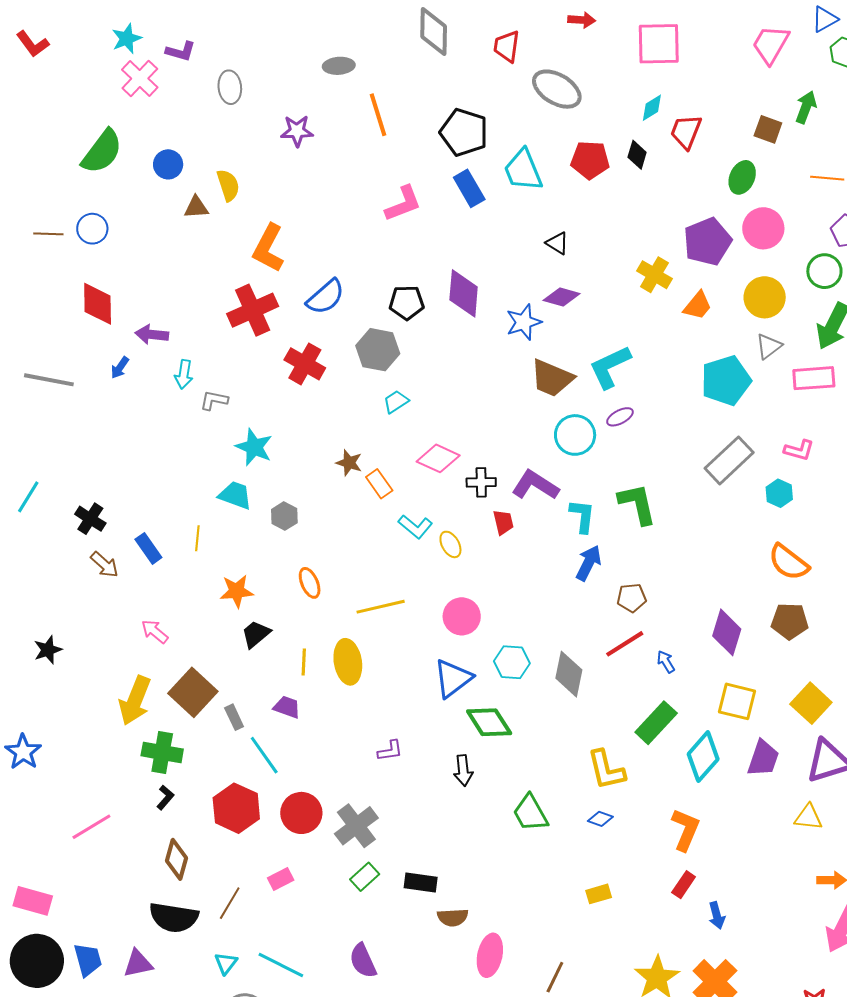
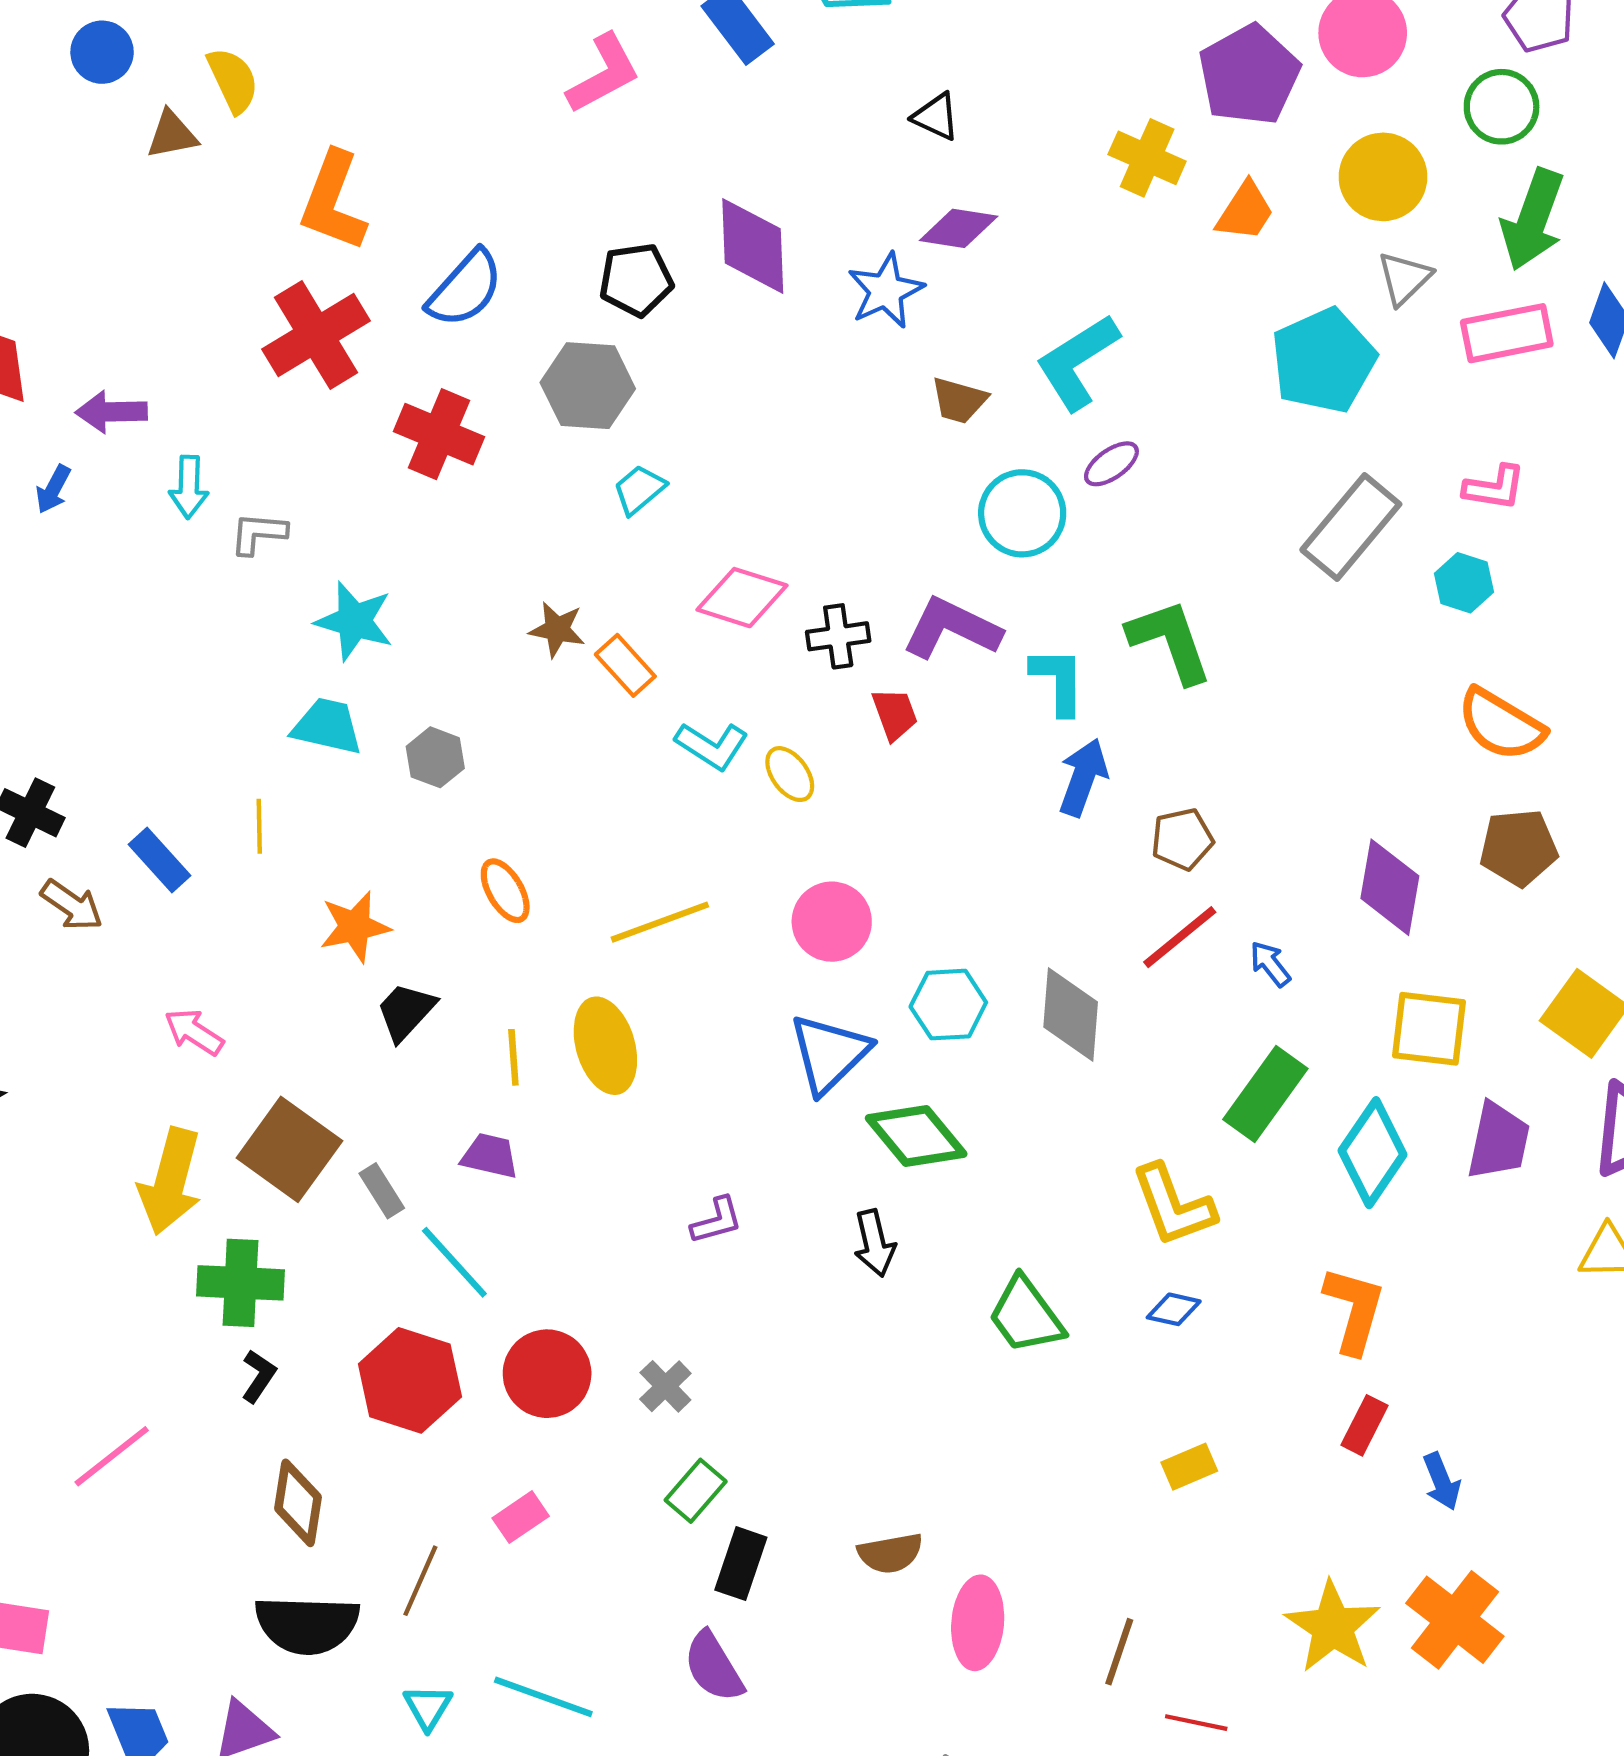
brown trapezoid: (552, 378) -> (959, 400), size x0.6
gray cross: (356, 826) -> (665, 1386), size x0.6
black rectangle: (421, 883) -> (741, 1564), moved, turned -72

